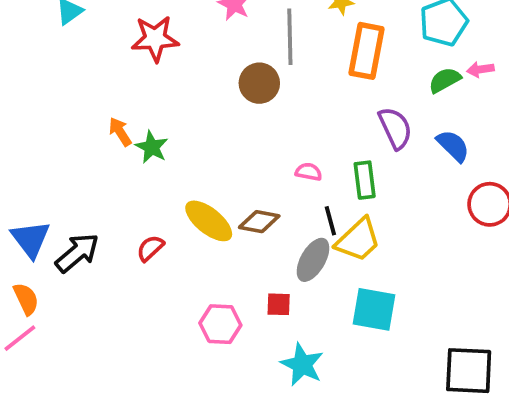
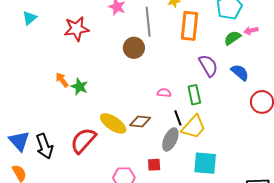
red semicircle: (150, 248) -> (83, 141), size x1.8
black arrow: (77, 253) -> (45, 146), turned 115

